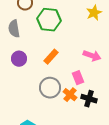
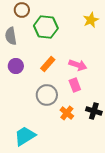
pink arrow: (92, 56) -> (78, 65), moved
orange cross: (70, 95) -> (67, 113), moved
black cross: (89, 99) -> (94, 111), moved

